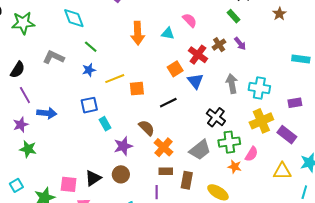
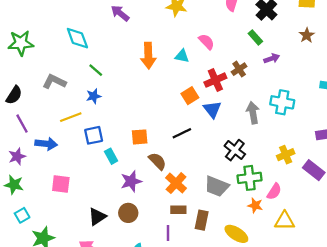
purple arrow: (240, 44) -> (272, 58), moved, turned -72
red cross: (198, 55) -> (215, 80), turned 30
yellow line: (115, 79) -> (71, 117), moved
cyan cross: (259, 88) -> (282, 102), moved
orange square: (137, 89) -> (140, 137), moved
yellow cross: (261, 121) -> (286, 155), size x0.7
green star: (28, 149) -> (14, 185), moved
gray trapezoid: (200, 150) -> (217, 186), turned 60
yellow triangle: (282, 171) -> (285, 221), moved
pink square: (69, 184) -> (61, 184), moved
cyan square: (16, 185) -> (22, 215), moved

